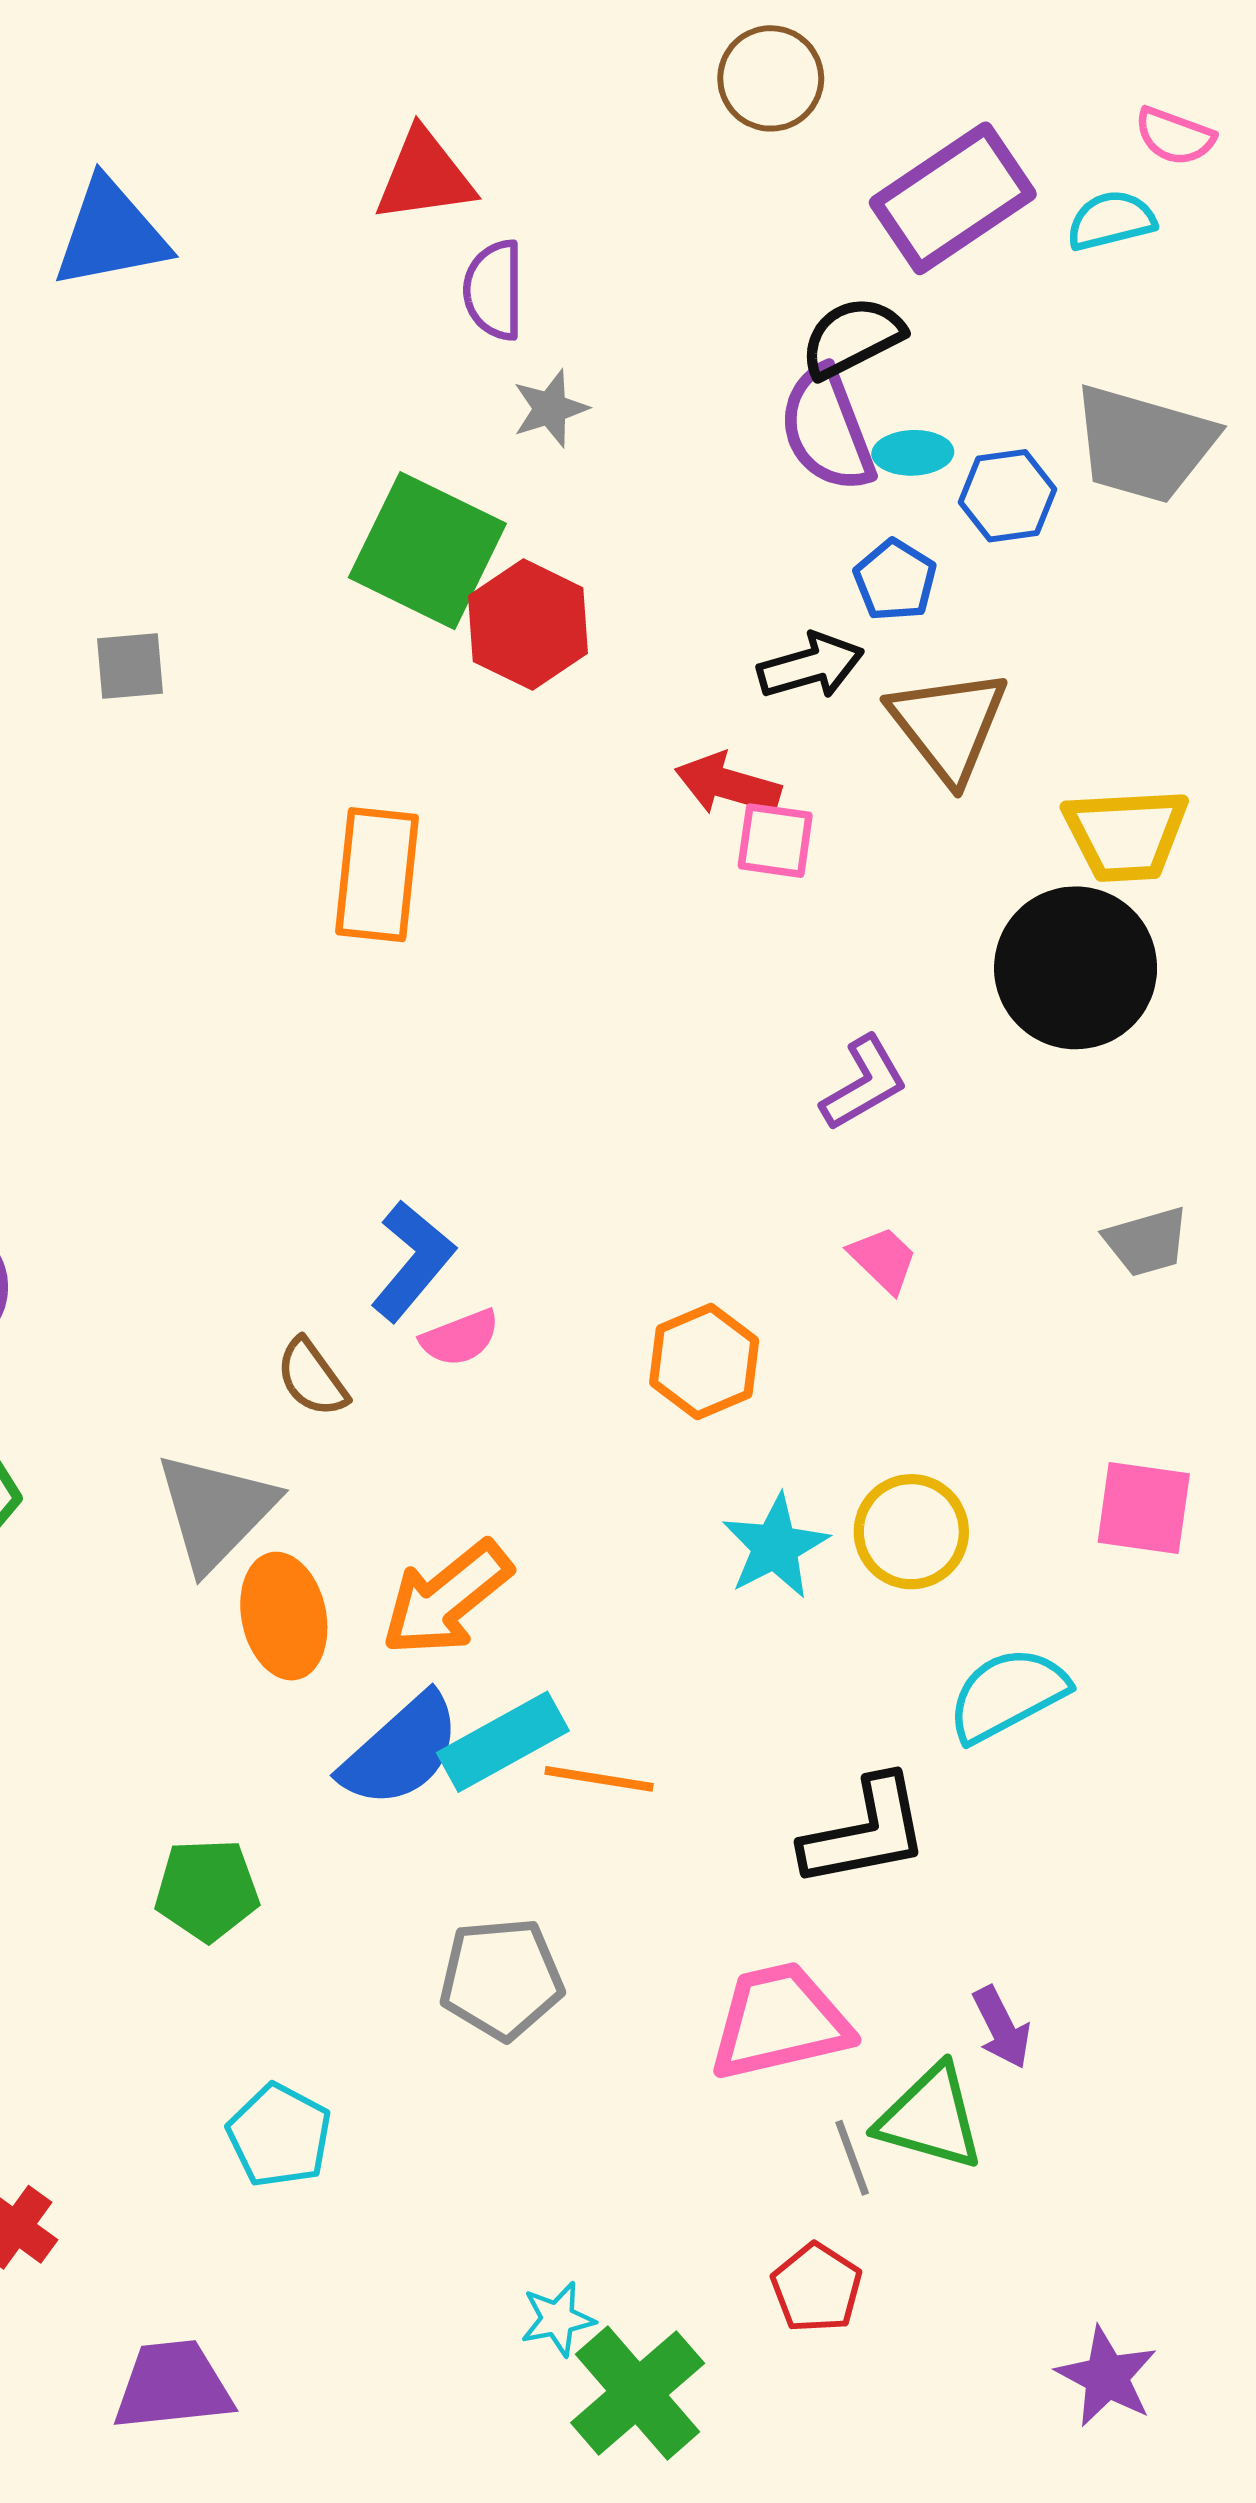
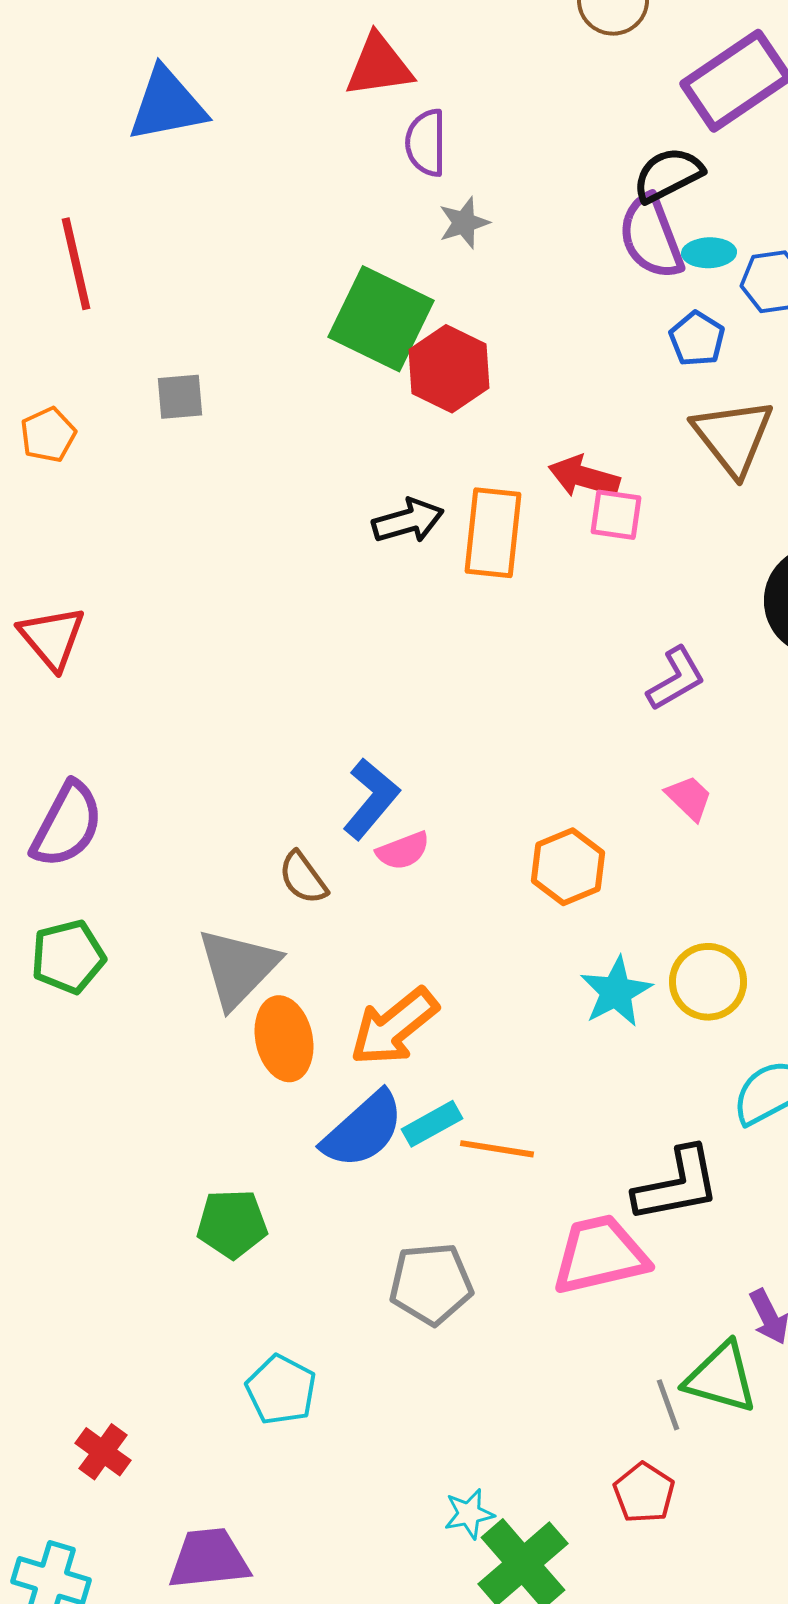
black arrow: (811, 666) -> (408, 521), moved
orange rectangle: (377, 875) -> (493, 533), moved
cyan rectangle: (503, 1742) -> (432, 1124), size x0.7
pink trapezoid: (780, 2022) -> (600, 1255), moved

